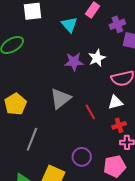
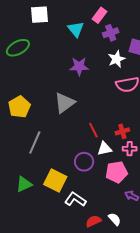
purple cross: (117, 24) -> (111, 33), moved
white star: (97, 58) -> (117, 59), moved
white triangle: (115, 102) -> (105, 149), moved
red line: (90, 112) -> (93, 130), moved

